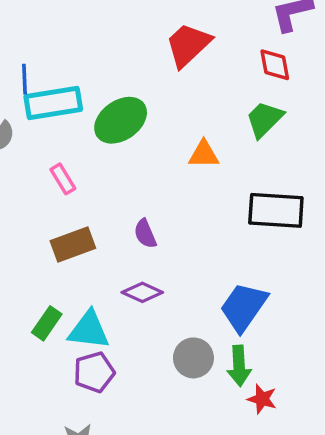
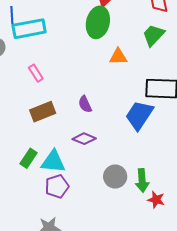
green ellipse: (121, 120) -> (98, 22), moved, turned -40
blue trapezoid: (244, 307) -> (139, 115), moved

